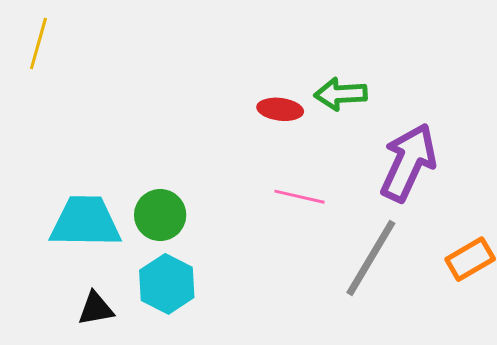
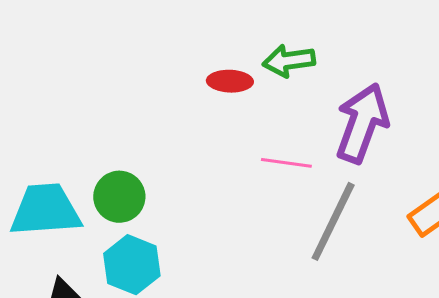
pink line: (300, 197) -> (286, 163), moved

